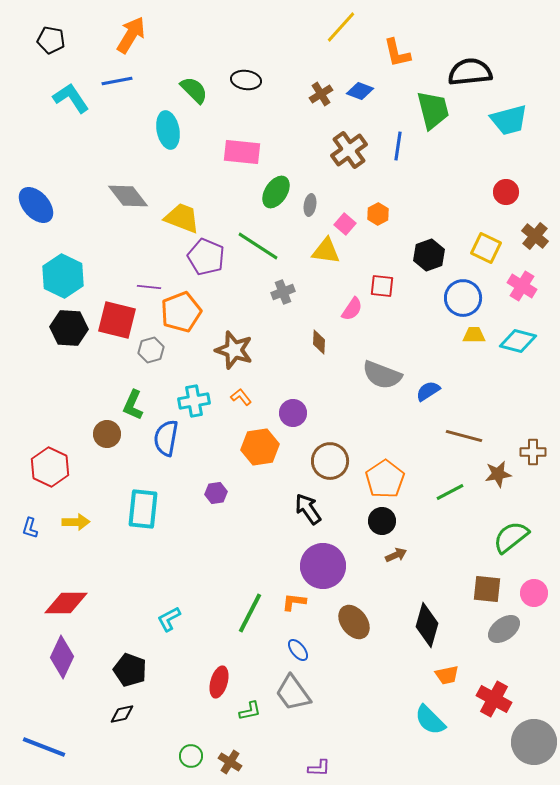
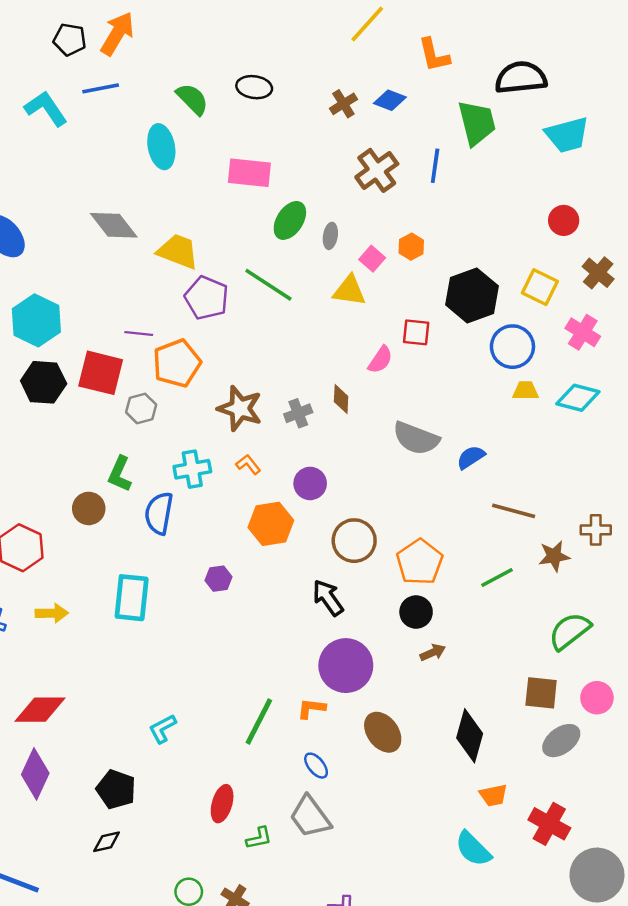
black pentagon: (51, 40) -> (70, 40), moved
black hexagon: (429, 255) -> (472, 295), size x1.4
gray cross: (283, 292) -> (298, 413), moved

